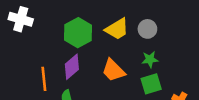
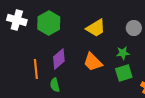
gray circle: (147, 29) -> (134, 28), moved
green hexagon: (78, 33) -> (49, 23), moved

